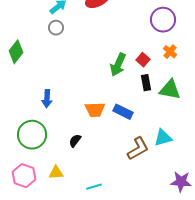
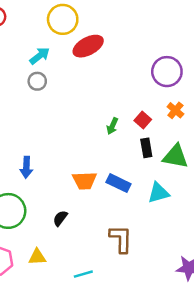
green arrow: (118, 65) -> (112, 126), size x0.6
cyan triangle: (163, 138) -> (158, 193), moved
brown L-shape: (138, 149) -> (121, 239), moved, turned -60

